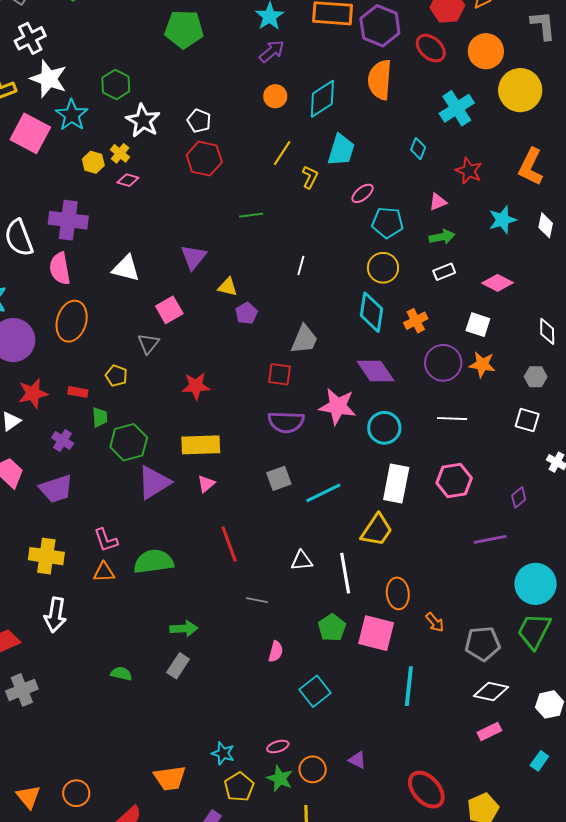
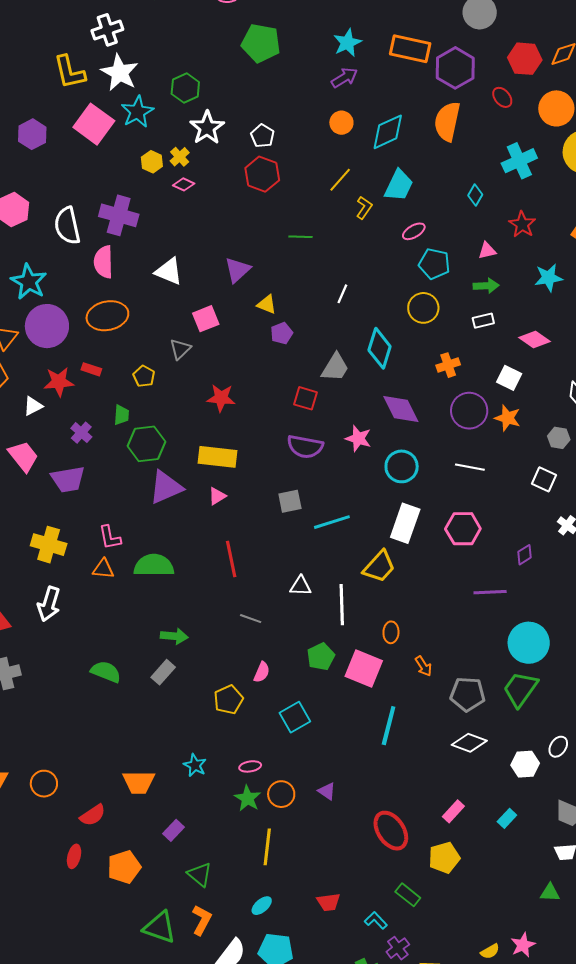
red ellipse: (431, 48) -> (502, 97), size x0.7
cyan diamond: (371, 312) -> (380, 348), moved
orange ellipse: (72, 321) -> (107, 316), turned 54
red rectangle: (78, 392) -> (91, 369), moved
pink star: (338, 406) -> (358, 438), size x0.7
orange ellipse: (398, 593) -> (391, 632), size x0.7
green semicircle: (121, 674) -> (106, 672), size x1.4
pink rectangle: (489, 731) -> (453, 811), moved, turned -30
yellow pentagon: (239, 787) -> (228, 700), moved

